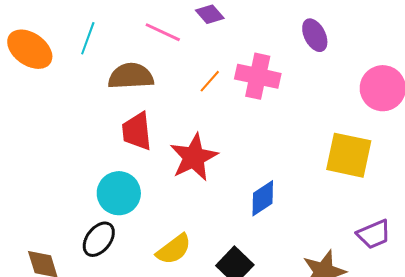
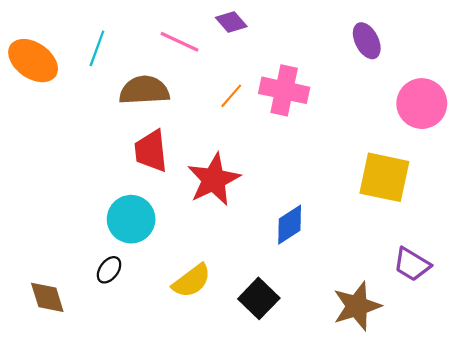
purple ellipse: (315, 35) -> (367, 41), moved
purple trapezoid: (374, 234) -> (412, 264), turned 54
black ellipse: (99, 239) -> (109, 270), size x0.7

